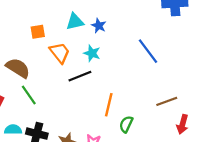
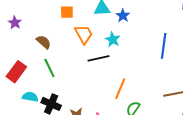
blue line: (148, 51) -> (164, 46), turned 35
brown semicircle: (18, 68) -> (44, 42), size x0.7

